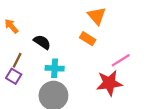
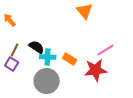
orange rectangle: (88, 39) -> (70, 59), moved
black semicircle: (42, 42) -> (37, 47), moved

